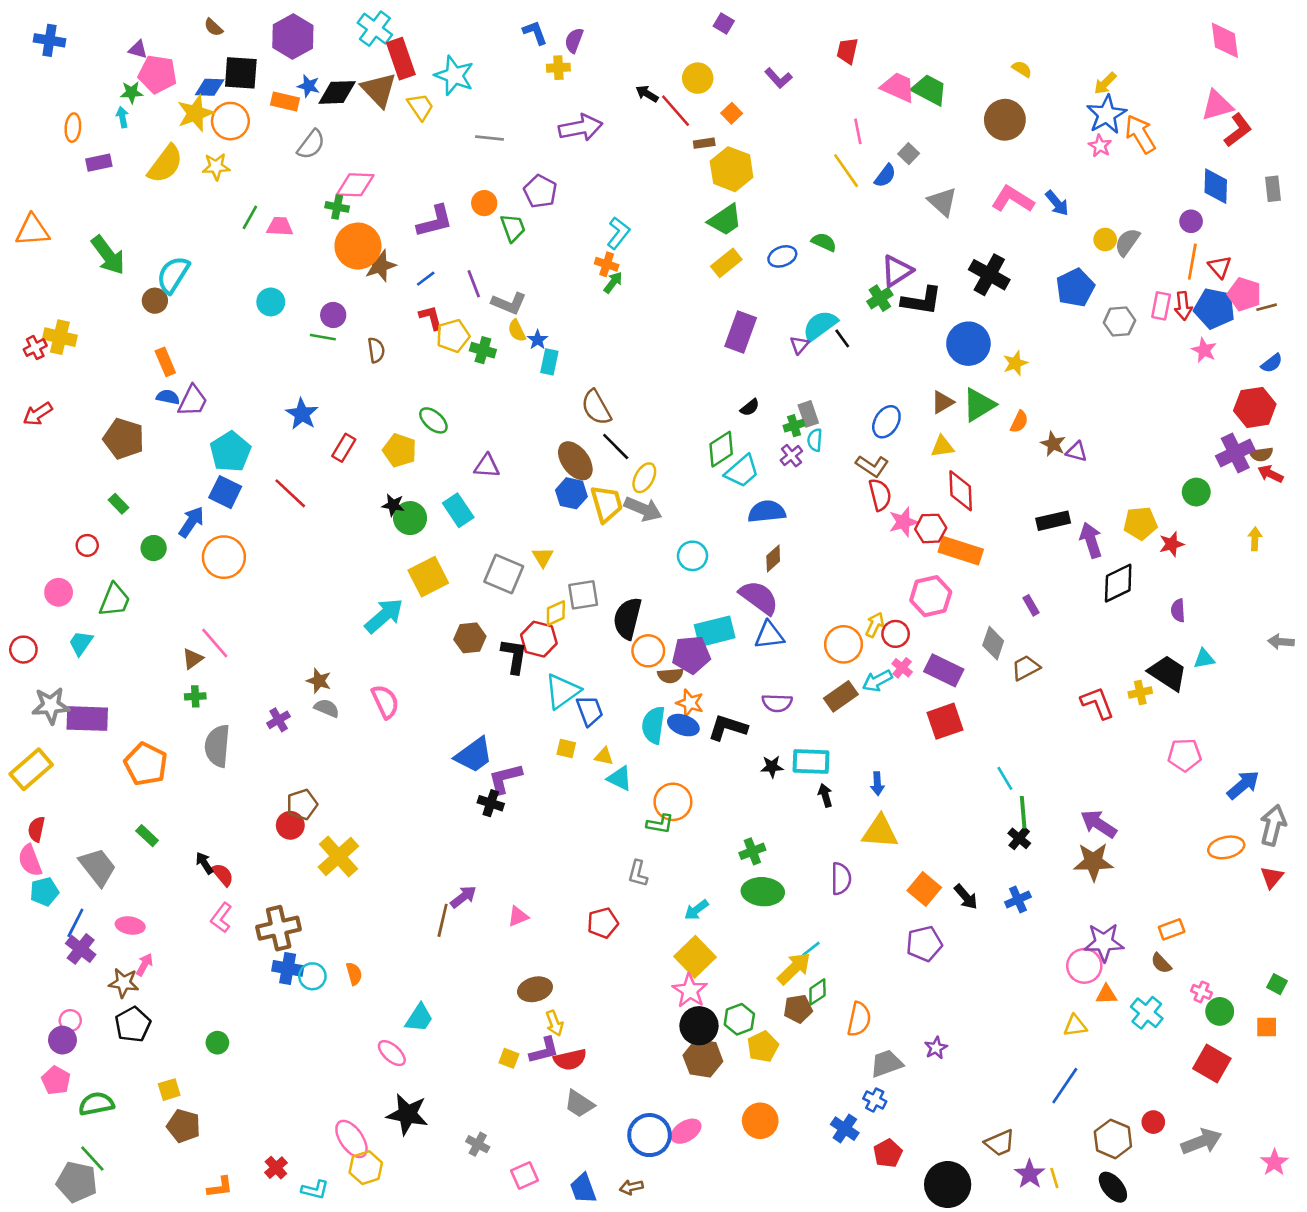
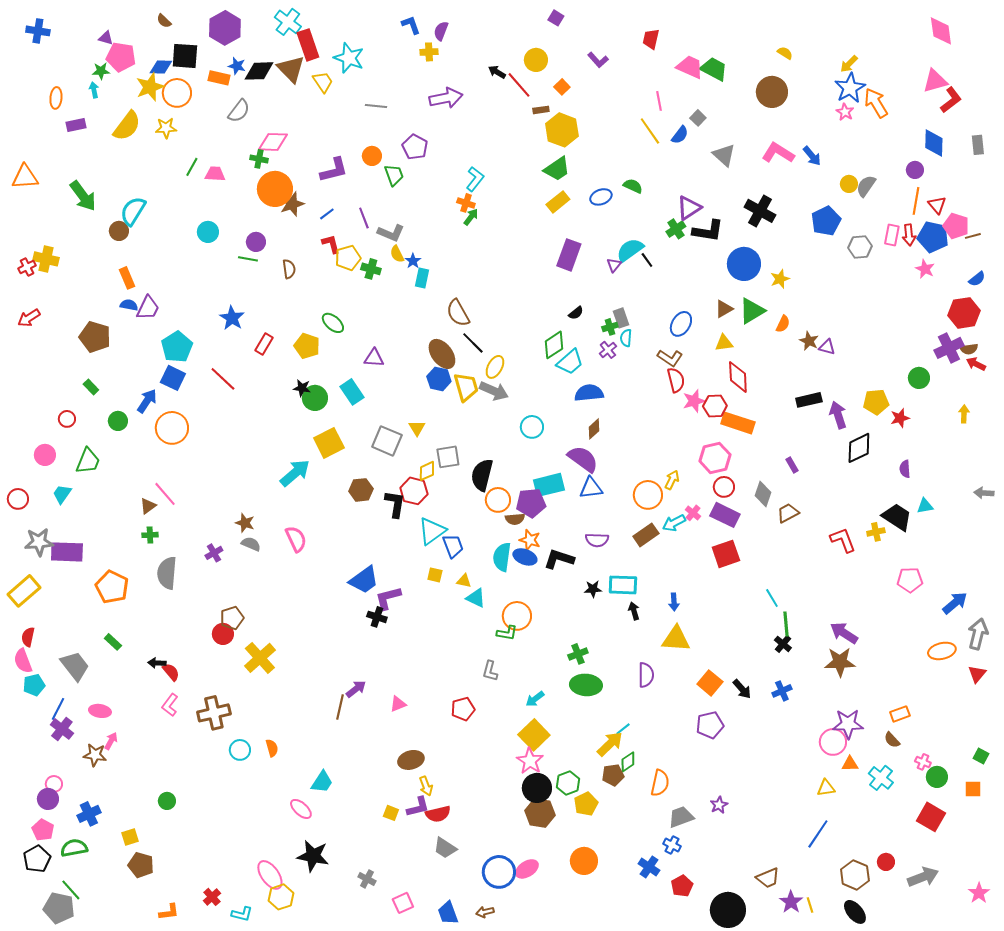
red circle: (896, 634) -> (724, 487), moved
black arrow: (204, 863) -> (157, 663), turned -54
blue cross: (288, 968) -> (89, 814), moved, turned -35
black pentagon: (133, 1024) -> (37, 859), moved

